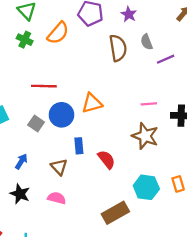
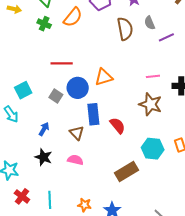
blue rectangle: (79, 146) -> (93, 114), size x1.5

